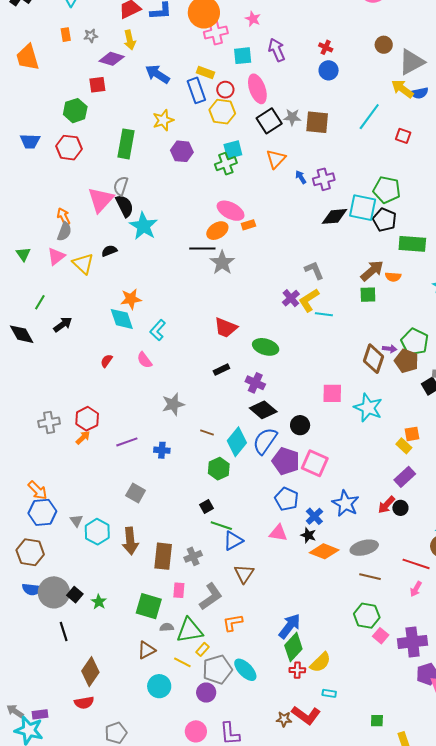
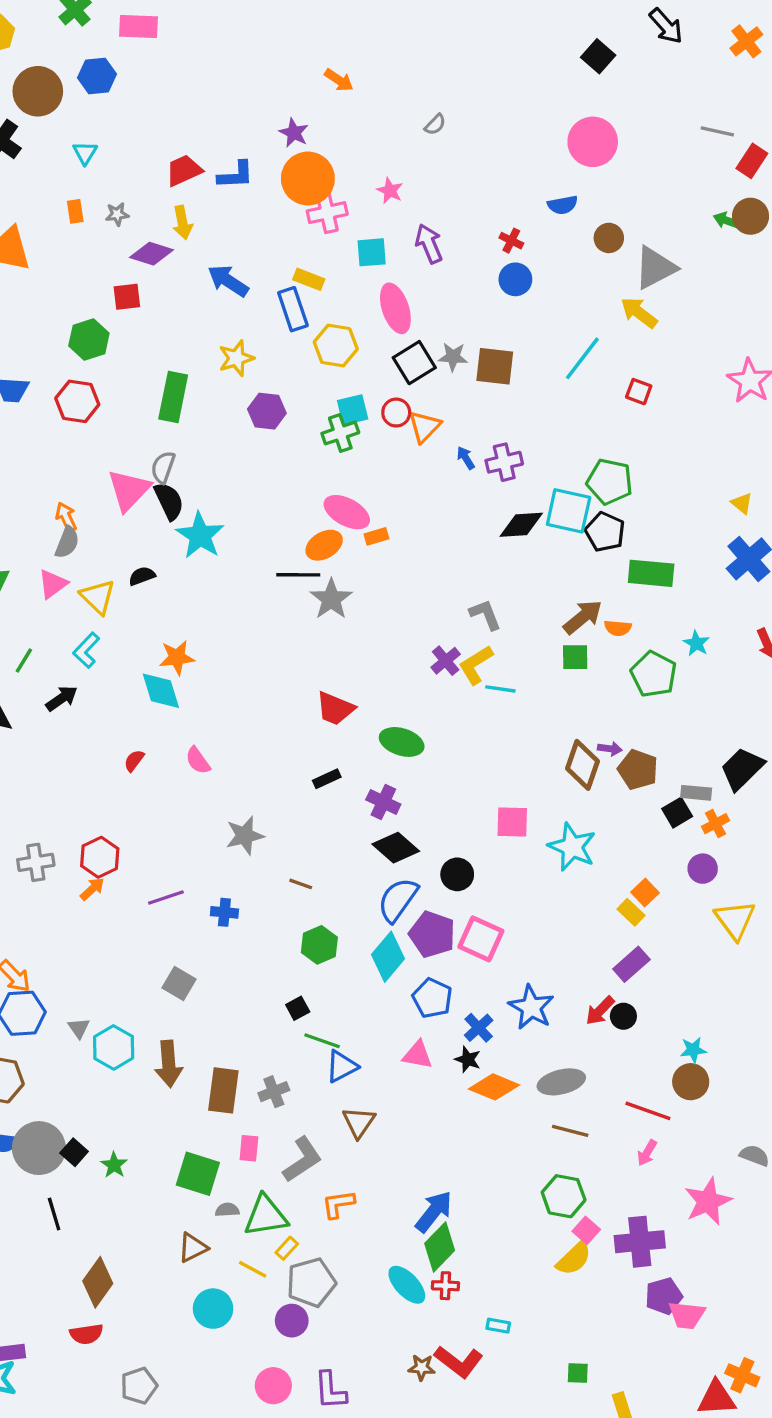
red circle: (225, 90) -> (396, 413), moved
blue semicircle: (419, 93) -> (563, 205), moved
cyan L-shape: (158, 330) -> (86, 650), moved
green pentagon: (415, 342) -> (654, 674), moved
orange square: (412, 434) -> (645, 892), turned -35
cyan diamond: (237, 442) -> (388, 957), moved
yellow semicircle: (320, 662) -> (574, 1259), moved
cyan ellipse: (245, 670) -> (407, 1285), moved

